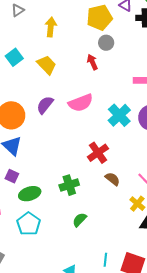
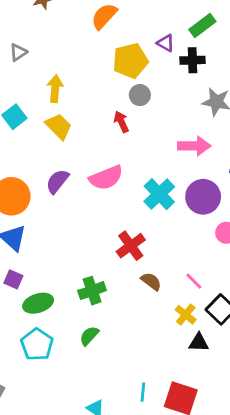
yellow arrow: (51, 27) -> (55, 89), moved
green semicircle: (80, 220) -> (89, 336), moved

